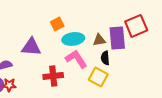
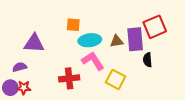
orange square: (57, 24) -> (73, 25), turned 32
purple triangle: (31, 47) -> (34, 43), moved
black semicircle: (105, 58) -> (148, 60), moved

